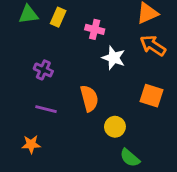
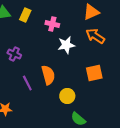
white star: (114, 58) -> (66, 45), turned -30
orange square: (151, 96) -> (94, 73), turned -30
purple line: (46, 109) -> (27, 83), moved, turned 49

